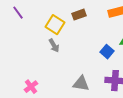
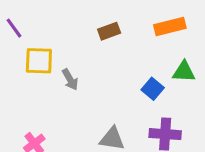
yellow square: (55, 25) -> (39, 61), moved, turned -30

